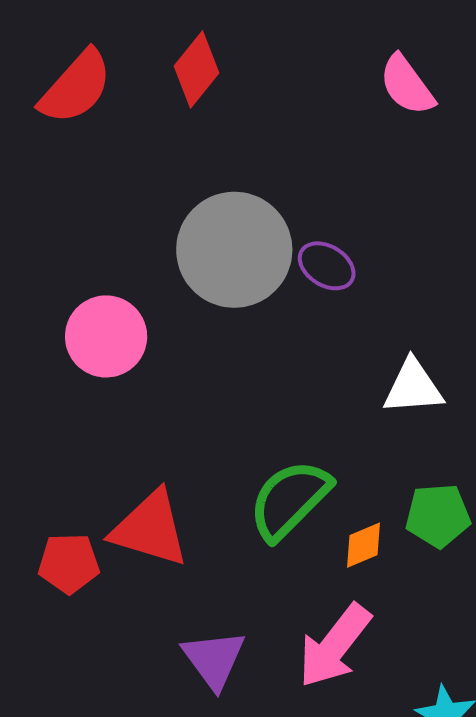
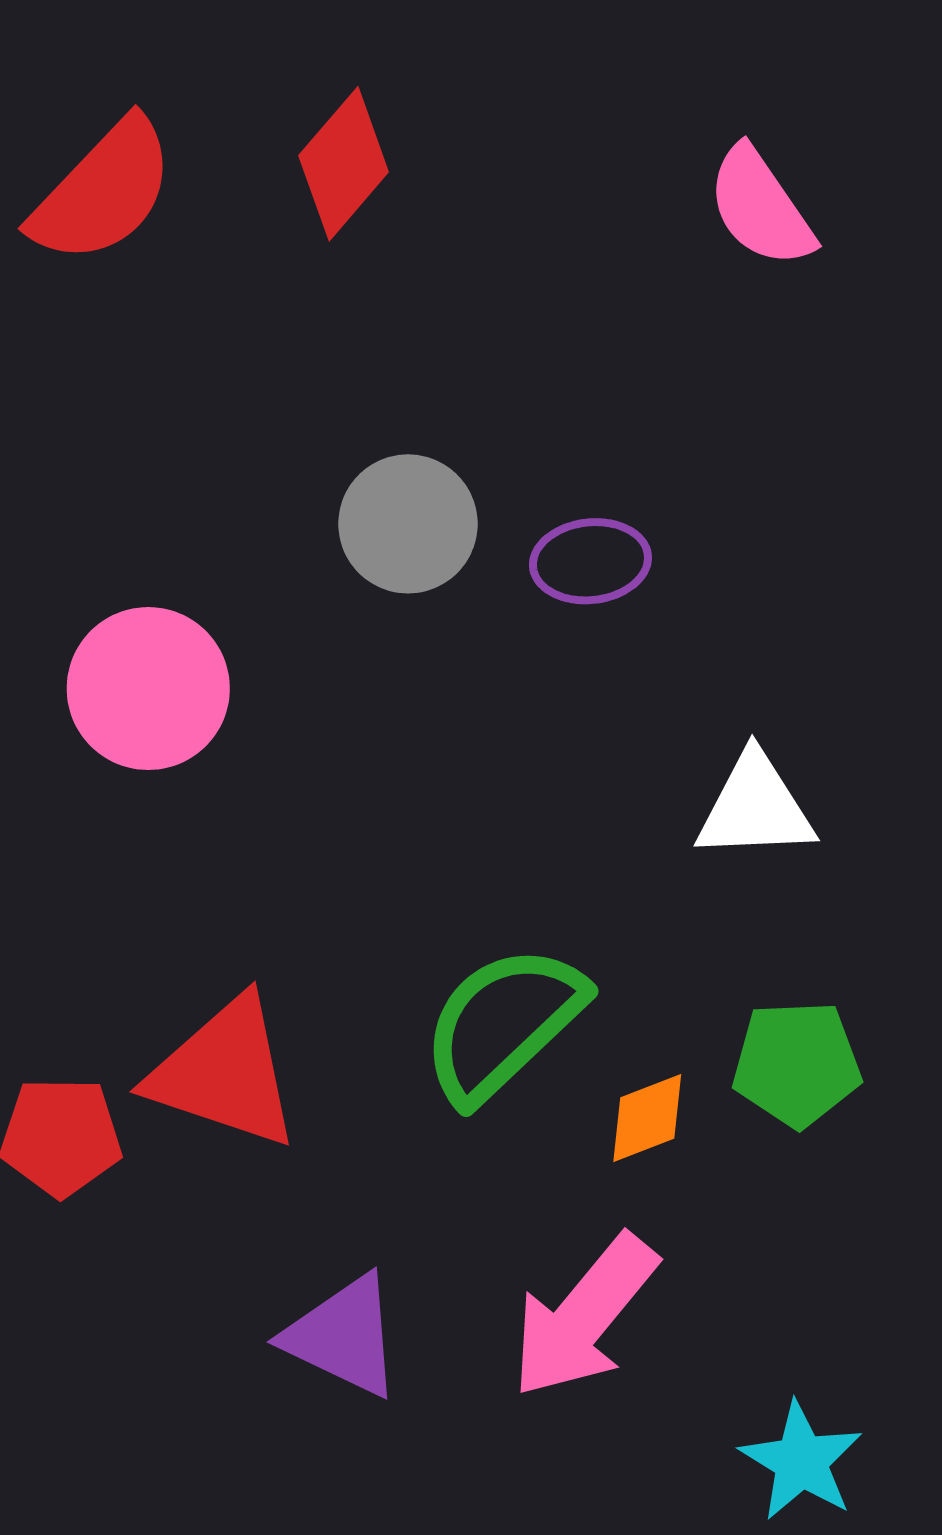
gray circle: (234, 250) -> (408, 524), size x0.6
purple ellipse: (327, 266) -> (590, 561), turned -40
purple triangle: (214, 659) -> (343, 1336), turned -30

